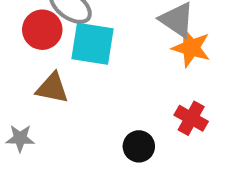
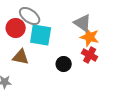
red cross: (191, 118) -> (90, 55), moved
black circle: (139, 146) -> (64, 64), moved

